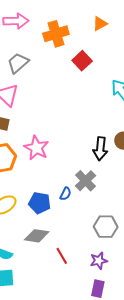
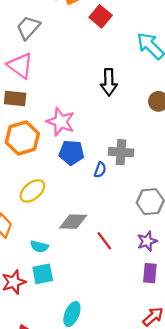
black arrow: (100, 149) -> (109, 82), moved
gray cross: (85, 181) -> (121, 152), turned -35
blue pentagon: (40, 203) -> (71, 153), moved

